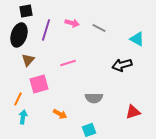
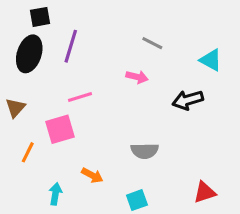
pink arrow: (72, 23) -> (137, 77), moved
brown triangle: (28, 60) -> (15, 108), moved
pink line: (68, 63) -> (80, 97), moved
red triangle: (133, 112) -> (205, 192), moved
cyan arrow: (23, 117) -> (55, 194), moved

